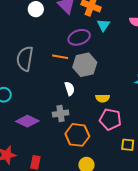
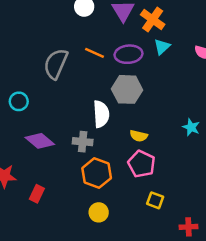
orange line: (60, 57) -> (94, 53), moved
white semicircle: (70, 89) -> (101, 114), size x1.5

